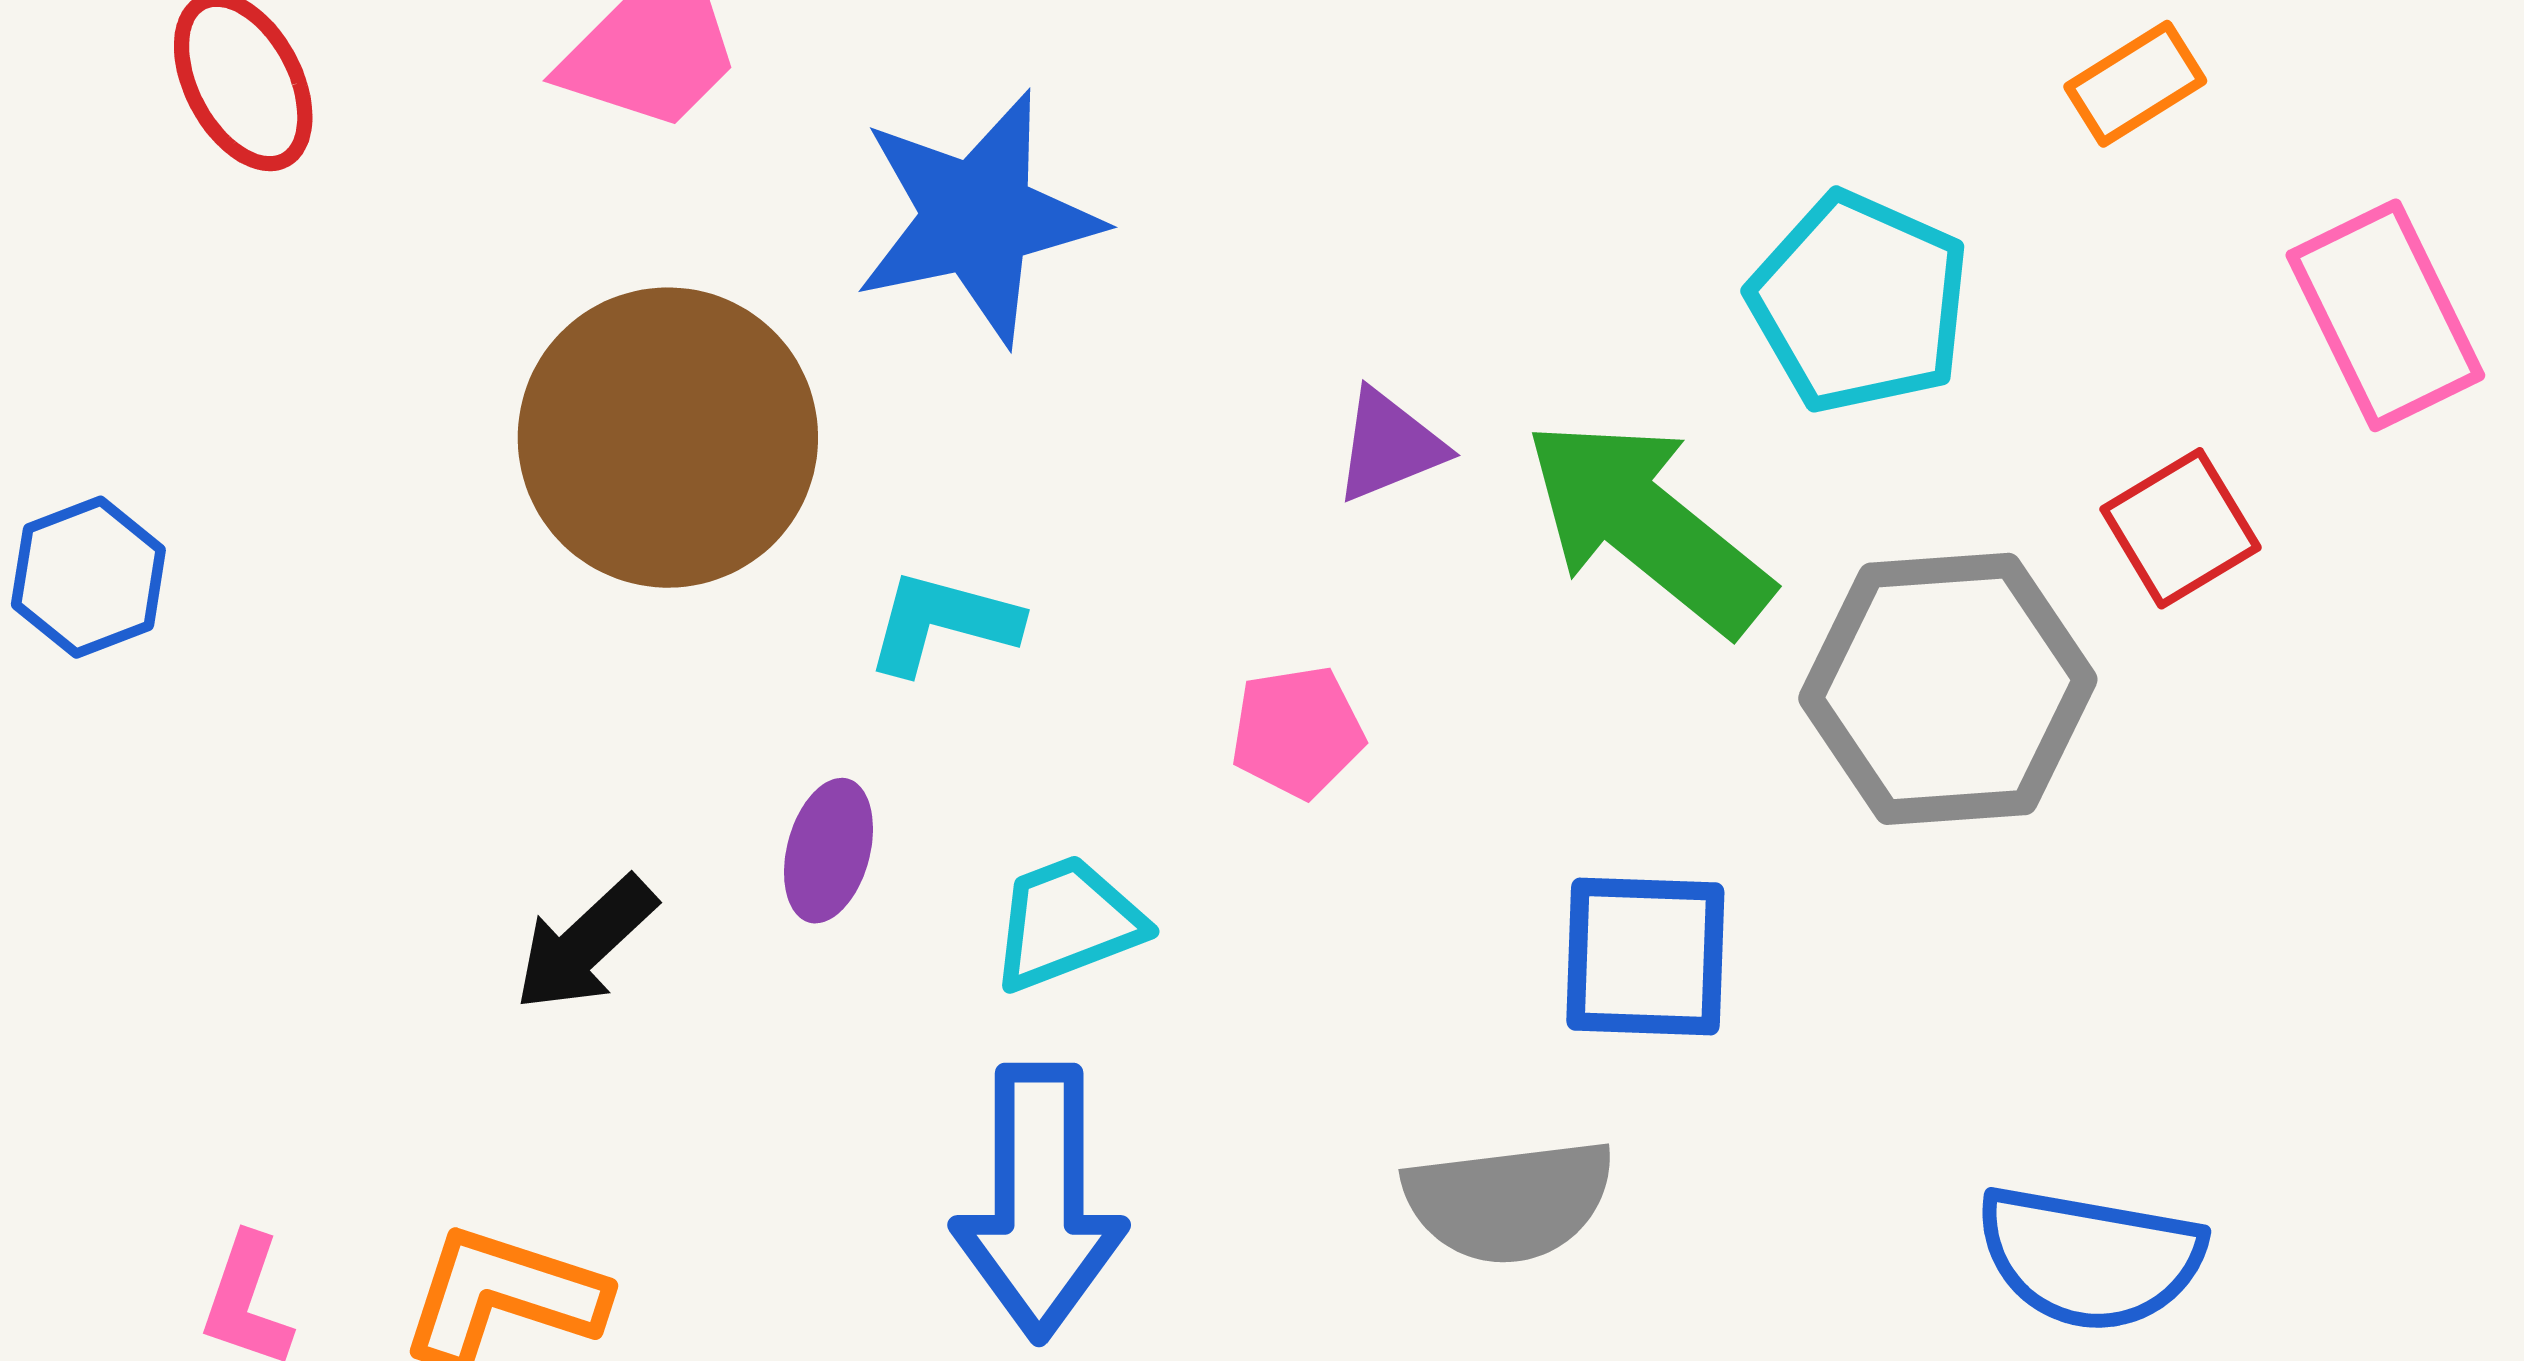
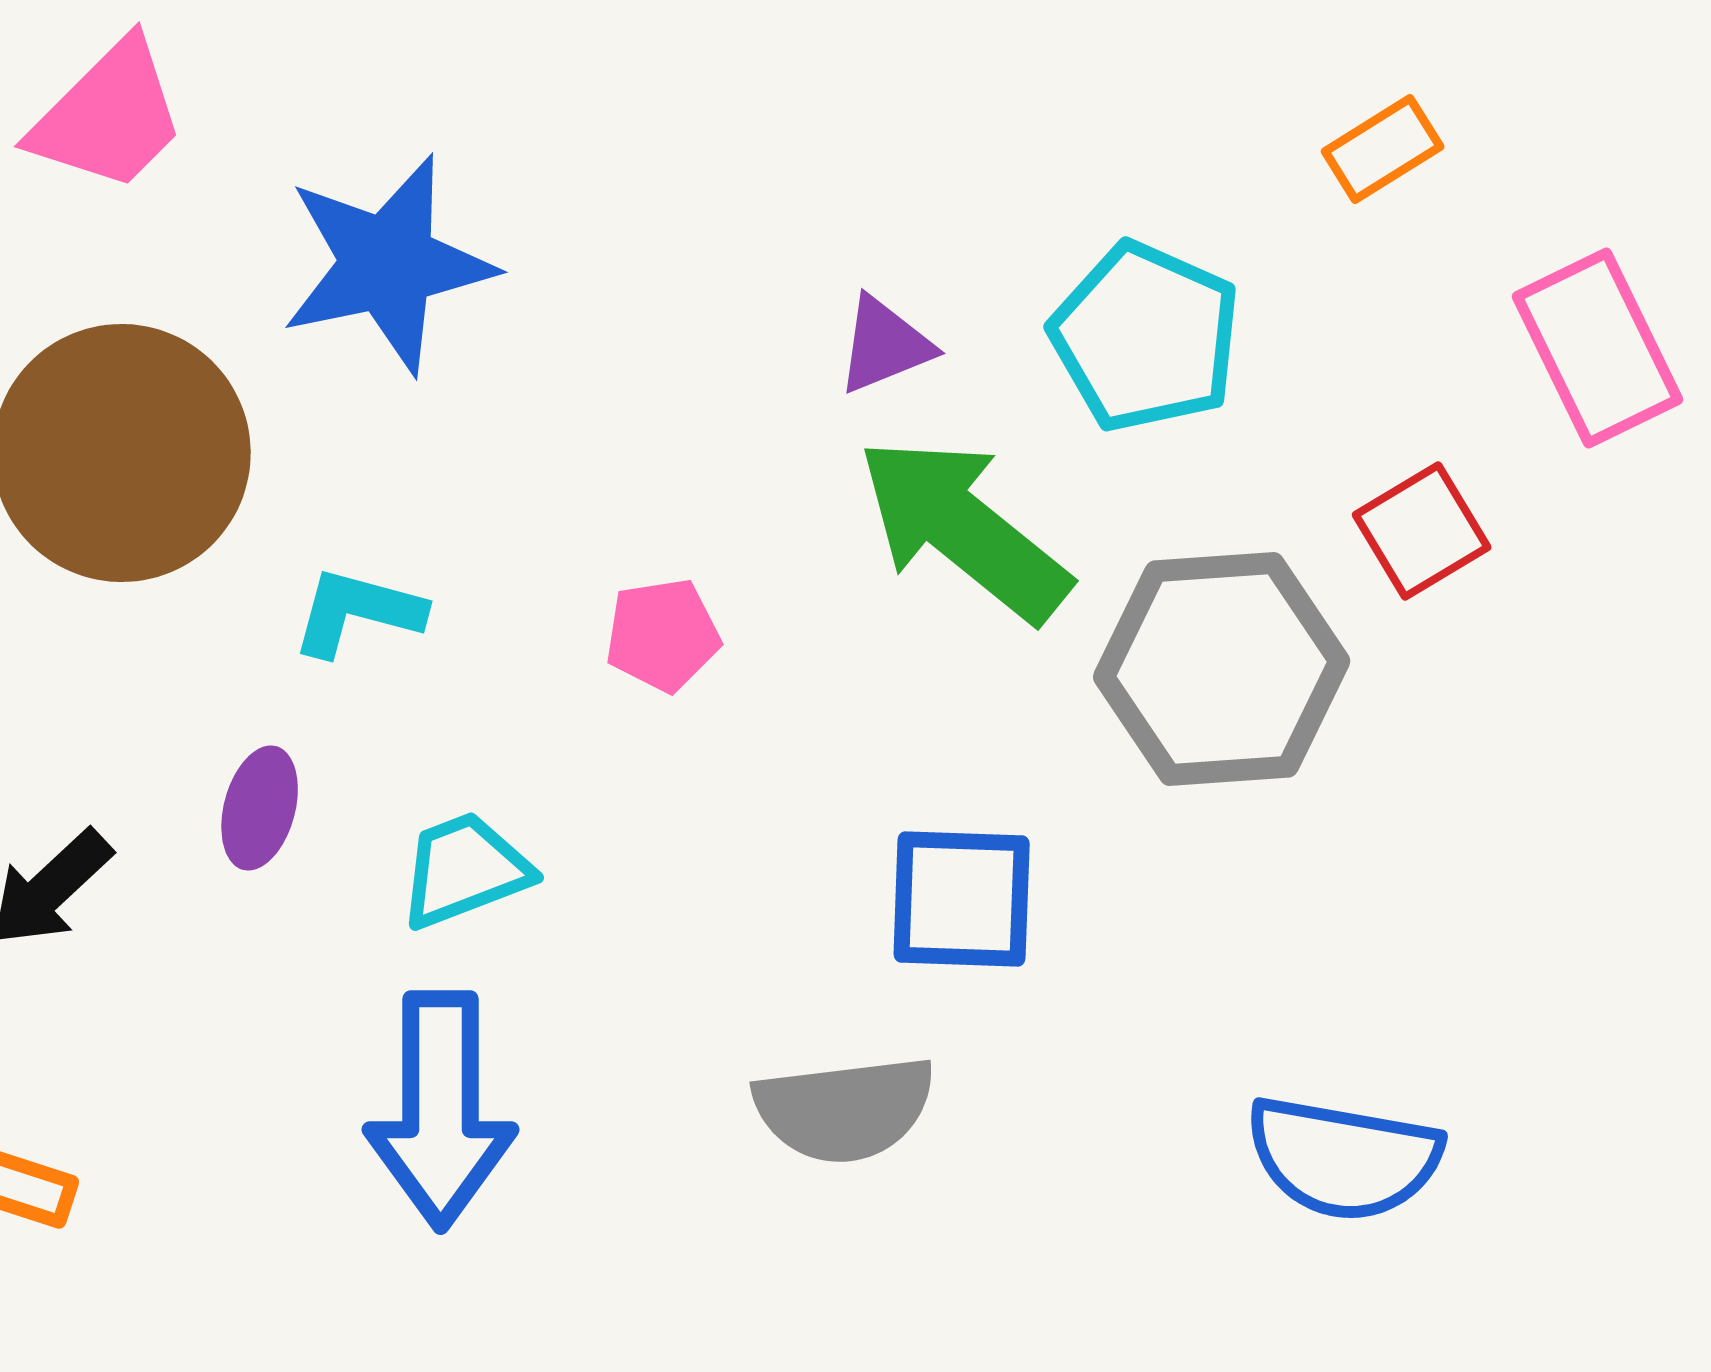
purple triangle: (1389, 446) -> (885, 345), moved
pink pentagon: (1297, 732) -> (663, 635), moved

